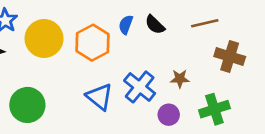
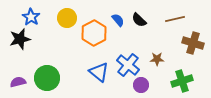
blue semicircle: (126, 25) -> (118, 20), turned 120
yellow circle: (44, 38) -> (67, 18), moved, size x0.7
purple circle: (169, 115) -> (141, 85), moved

